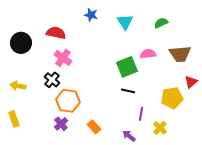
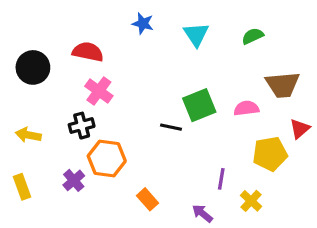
pink semicircle: (148, 54) -> (246, 108), moved
black cross: (52, 80) -> (82, 126), turned 35
black line: (128, 91) -> (171, 127), moved
purple cross: (61, 124) -> (74, 180), moved

